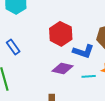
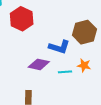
red hexagon: (61, 34) -> (22, 19), moved

